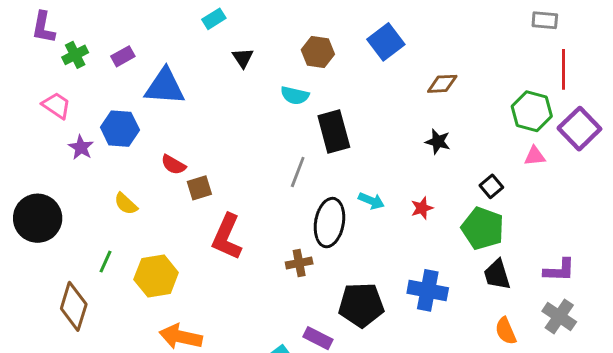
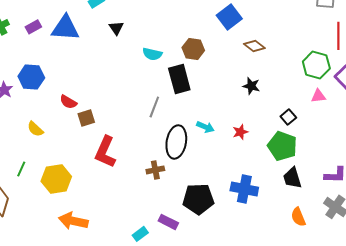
blue square: (386, 42) -> (229, 17), moved
brown hexagon: (318, 52) -> (193, 49), moved
brown diamond: (442, 84) -> (254, 46), turned 40
blue triangle: (165, 87) -> (65, 28), moved

